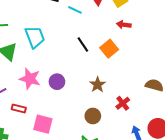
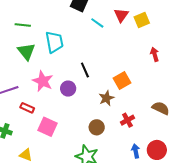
red arrow: (124, 25) -> (155, 54), moved, turned 56
black line: (83, 44) -> (85, 70), moved
orange square: (109, 49) -> (122, 80), moved

